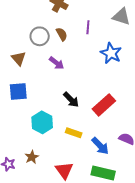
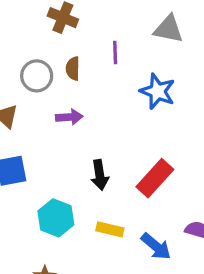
brown semicircle: (62, 34) -> (73, 69), turned -144
purple arrow: (57, 63) -> (69, 117), turned -35
black arrow: (71, 100) -> (100, 175), turned 42

